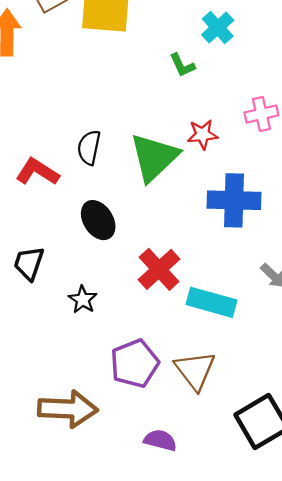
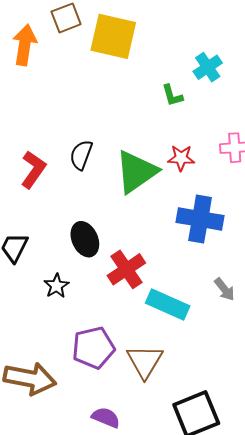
red L-shape: (37, 172) -> (33, 170), turned 84
black ellipse: (98, 220) -> (85, 239), moved

